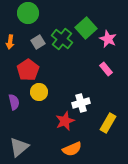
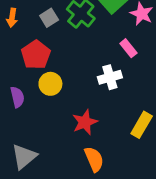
pink rectangle: (106, 69) -> (128, 48), moved
white cross: (81, 103) -> (110, 77), moved
orange semicircle: (72, 149) -> (94, 159), turned -90

